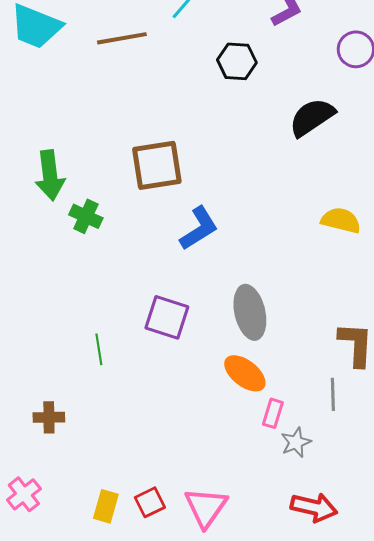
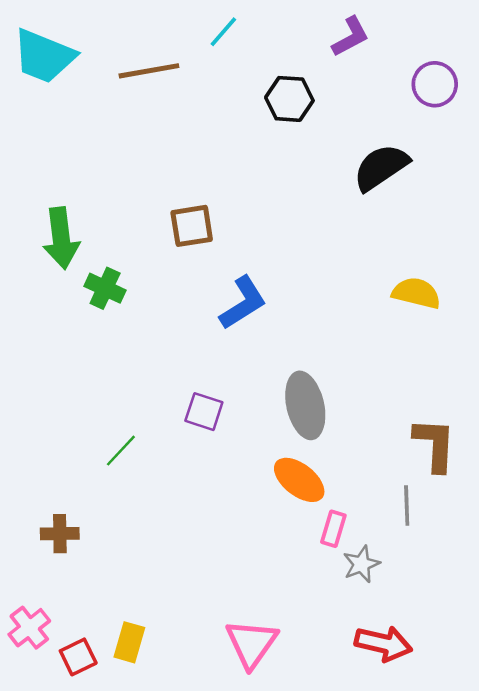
brown square: (157, 165) -> (192, 226), size x0.7
purple square: (167, 317) -> (204, 412), size x0.7
green line: (99, 349) -> (121, 451), turned 52
red square: (150, 502) -> (78, 657), moved

